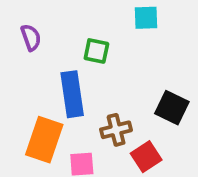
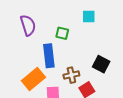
purple semicircle: (31, 37) -> (28, 25), size x1.5
orange rectangle: (44, 140) -> (33, 79), turned 30

